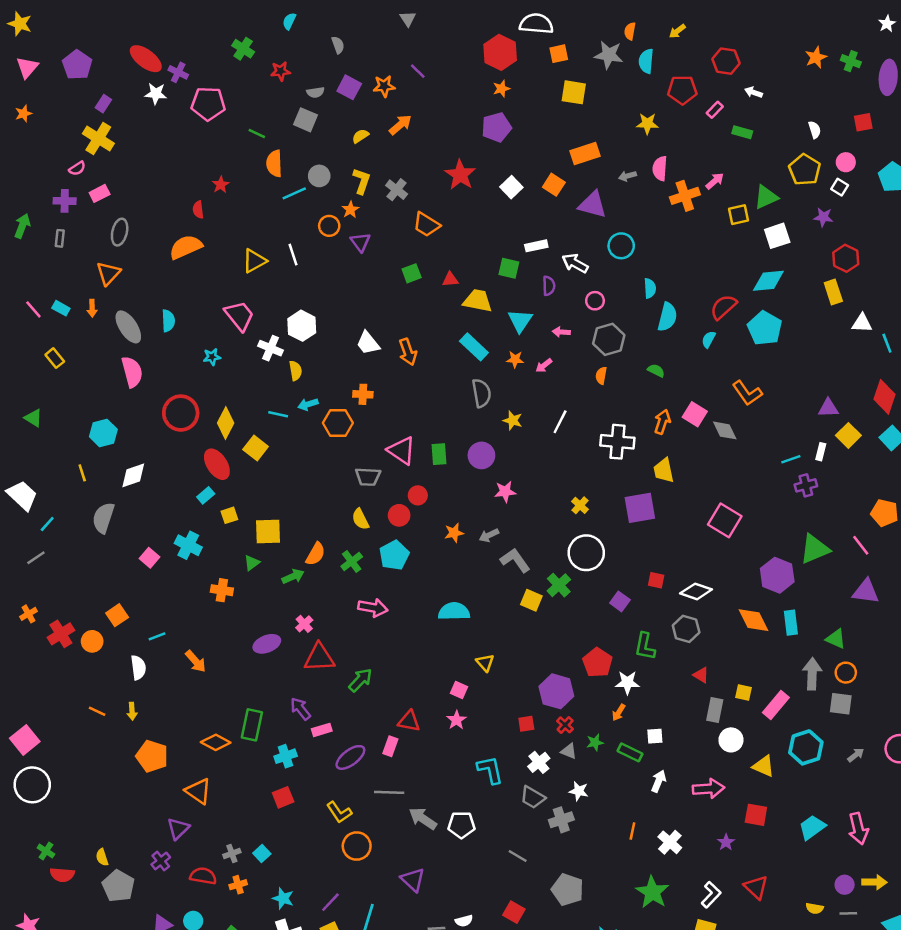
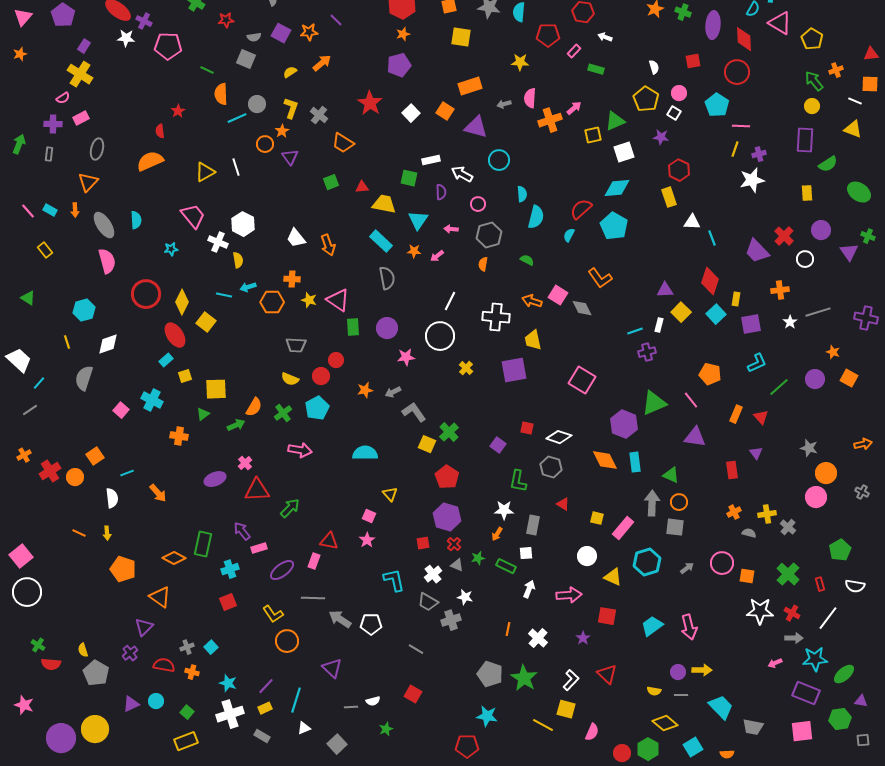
yellow star: (513, 421) -> (309, 300), moved
orange arrow: (662, 422) -> (532, 301), turned -90
pink triangle: (402, 450) -> (338, 300), moved
yellow semicircle: (360, 519) -> (290, 379), turned -42
white circle: (586, 553) -> (440, 336), moved
red pentagon: (597, 663) -> (447, 477), moved
gray rectangle: (715, 710) -> (533, 525), moved
orange cross: (238, 885) -> (192, 672), turned 32
gray pentagon: (568, 890) -> (490, 674), moved

